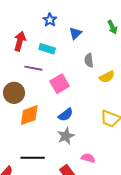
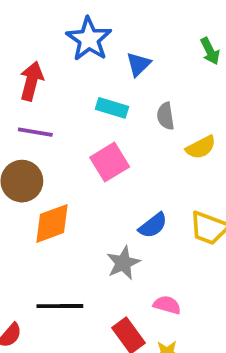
blue star: (50, 20) -> (89, 39), size x1.6
cyan rectangle: (47, 49) -> (112, 108), moved
purple line: (33, 68) -> (35, 132), moved
blue semicircle: (66, 115) -> (153, 225), moved

